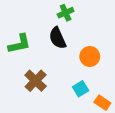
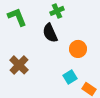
green L-shape: (19, 44) -> (17, 17), moved, turned -100
brown cross: (36, 81) -> (19, 65), moved

